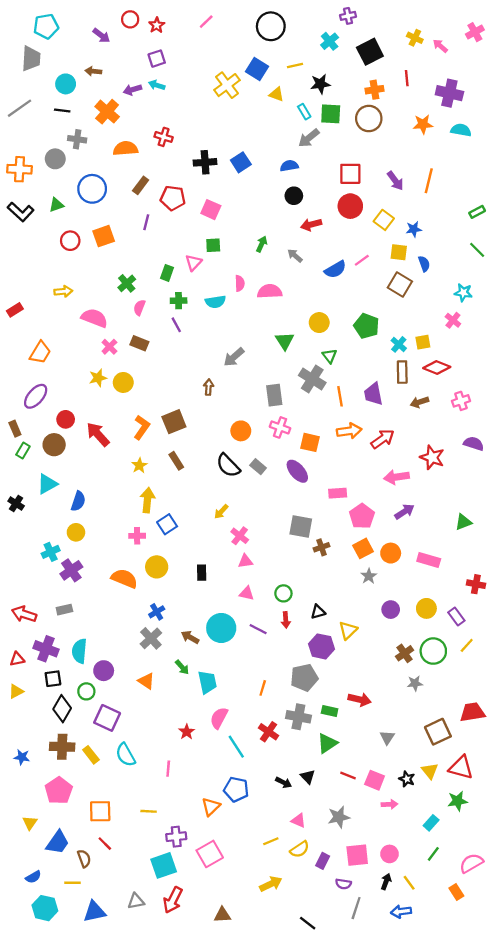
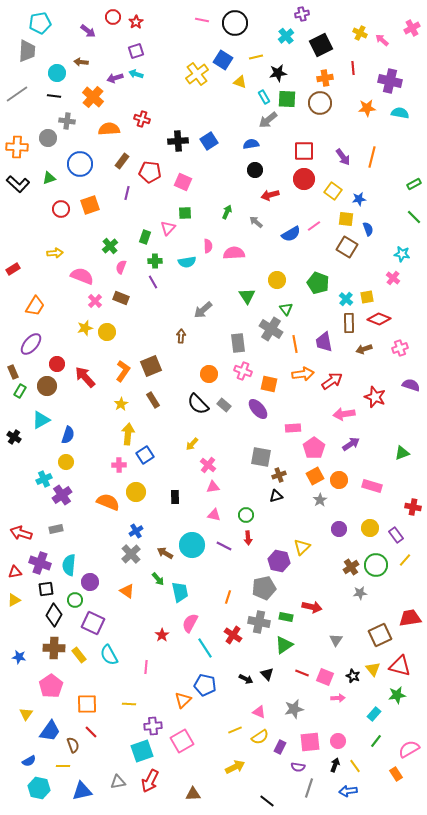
pink line: (206, 22) -> (202, 20), moved, turned 56
black triangle: (318, 612) -> (276, 496), moved

